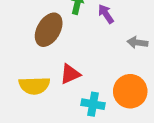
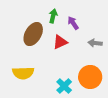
red triangle: (70, 74) -> (60, 42), moved
cyan cross: (93, 104) -> (64, 86), turned 35

